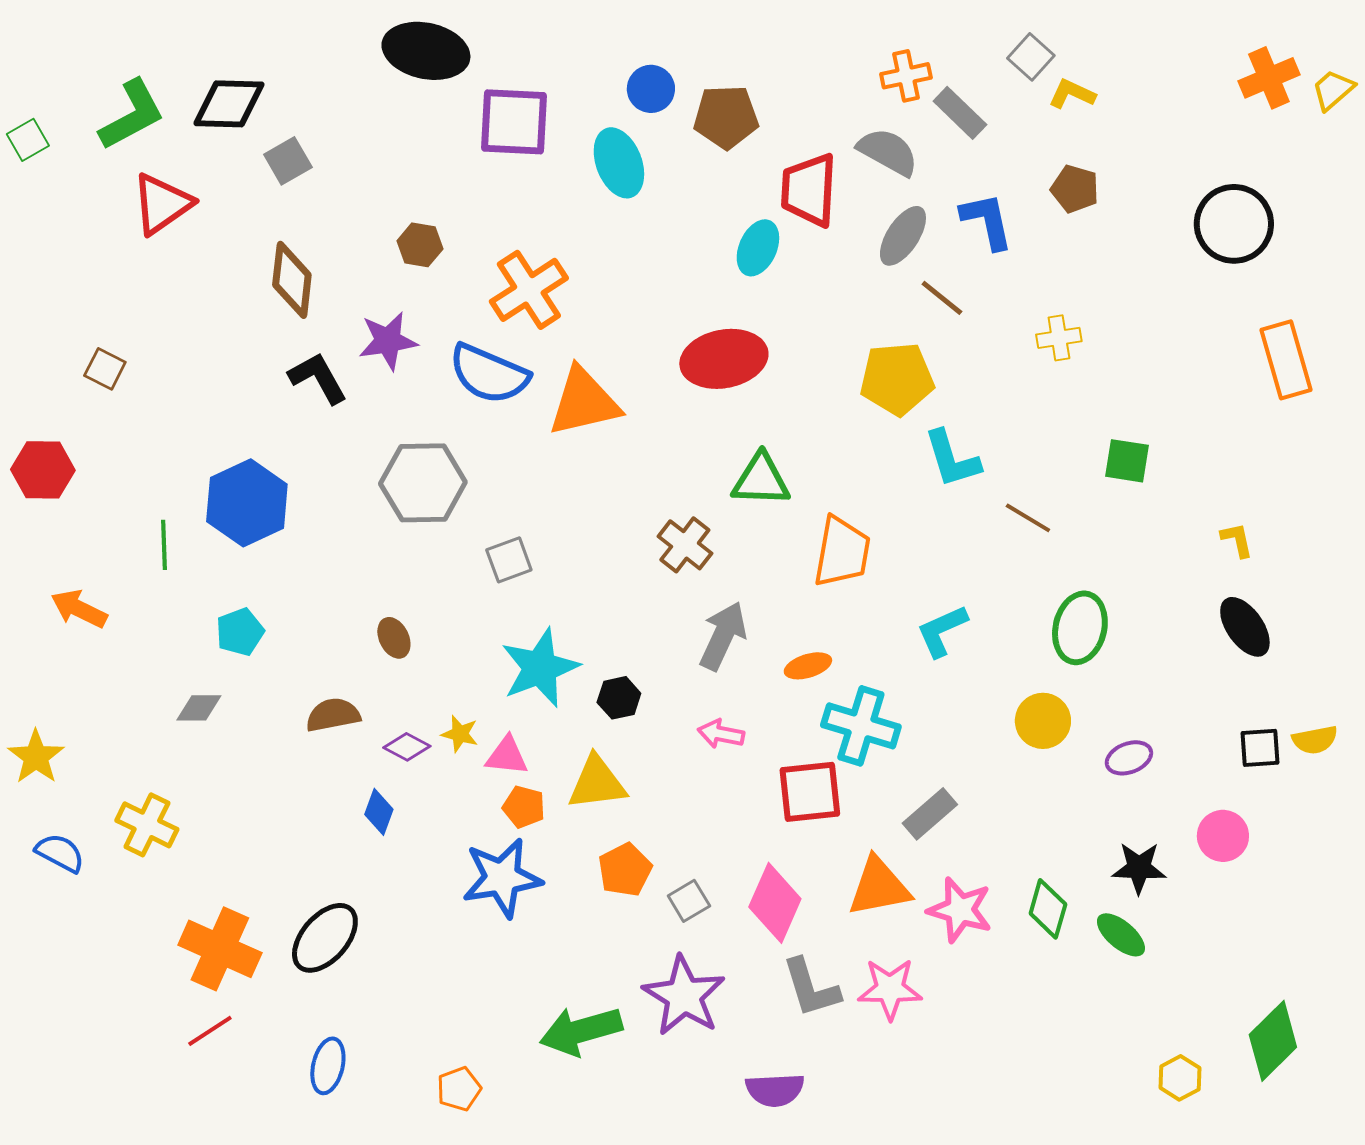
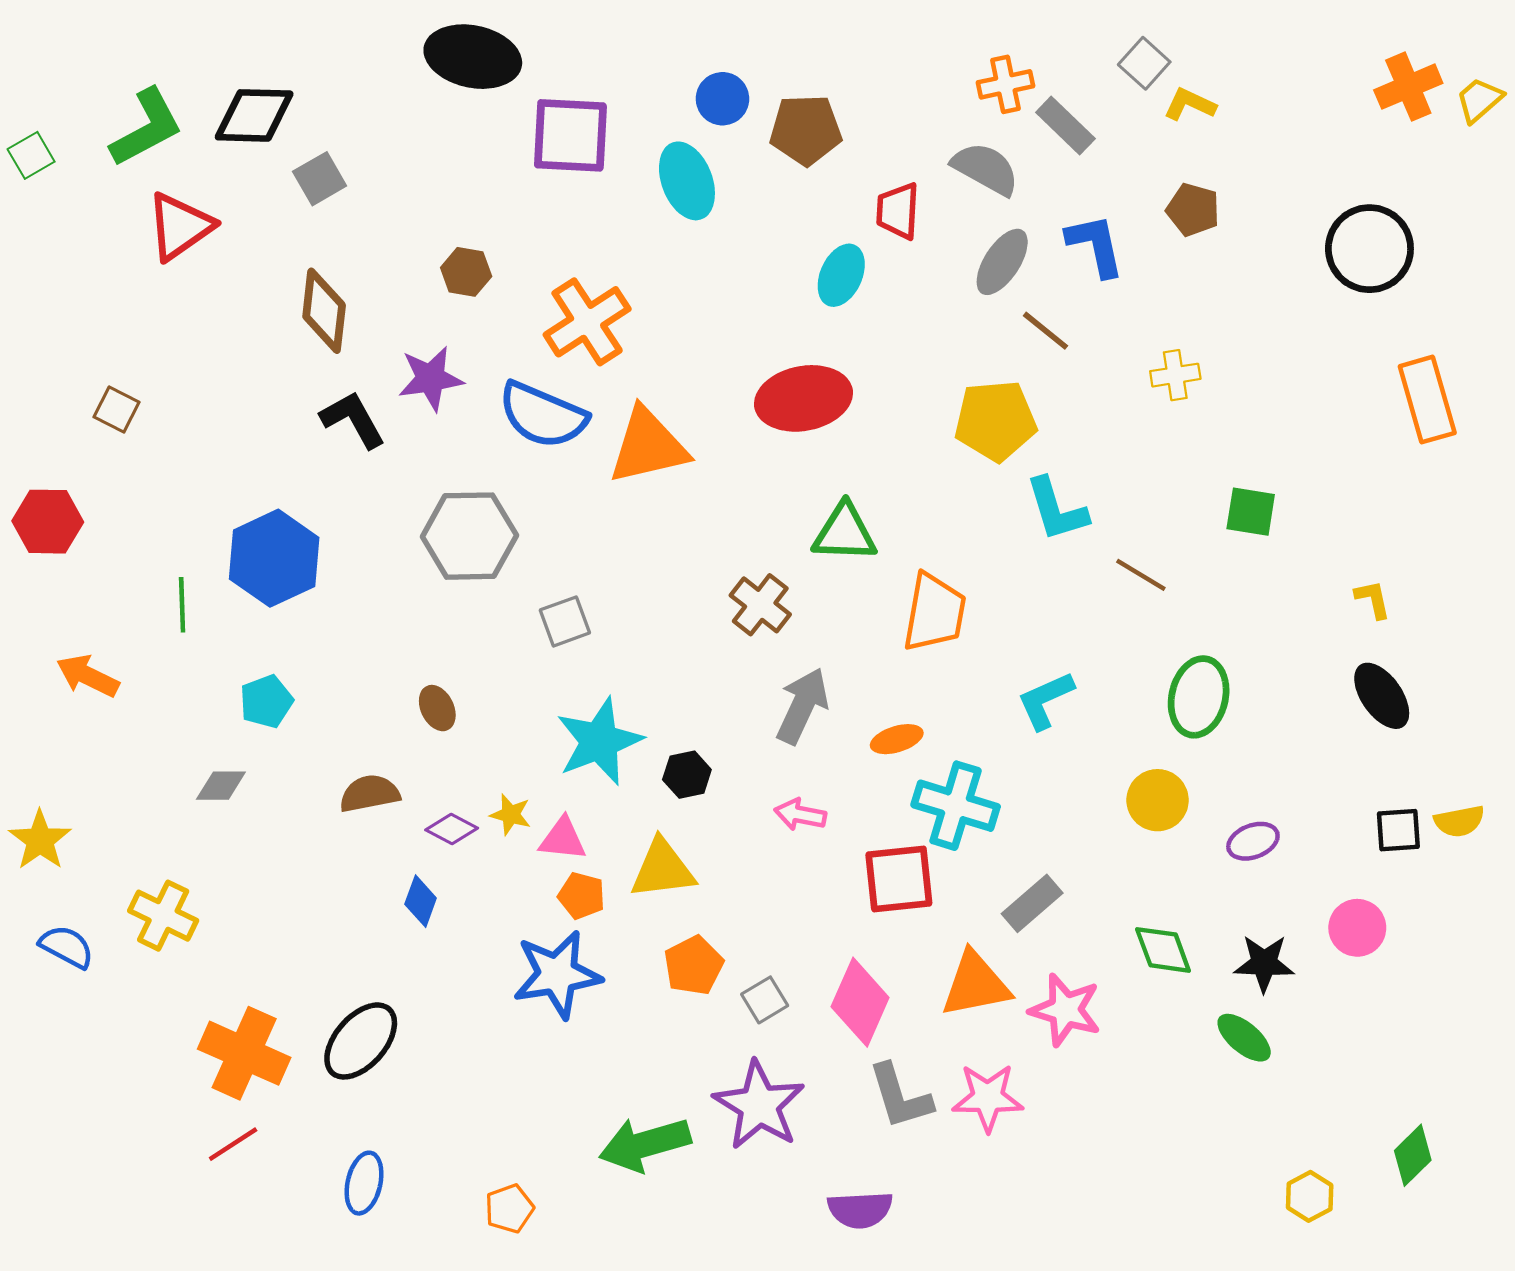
red trapezoid: (809, 190) -> (898, 211), size x0.7
green diamond: (1048, 909) -> (1163, 950), moved, turned -36
green diamond: (1273, 1041) -> (1413, 1155), size x0.7

